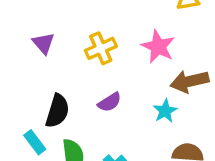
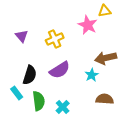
pink star: (158, 47) -> (88, 25), moved
purple semicircle: (110, 102) -> (60, 70), size x1.5

